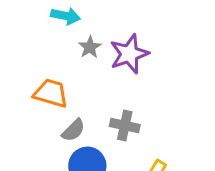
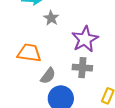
purple star: (129, 54) -> (85, 39), moved

